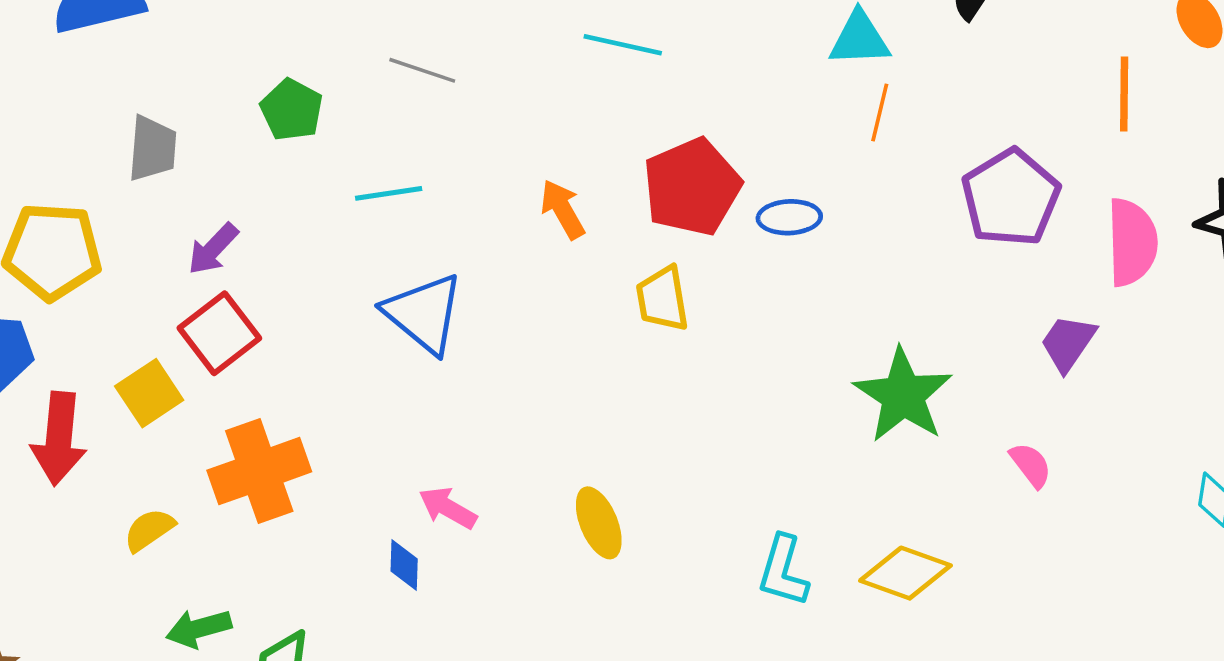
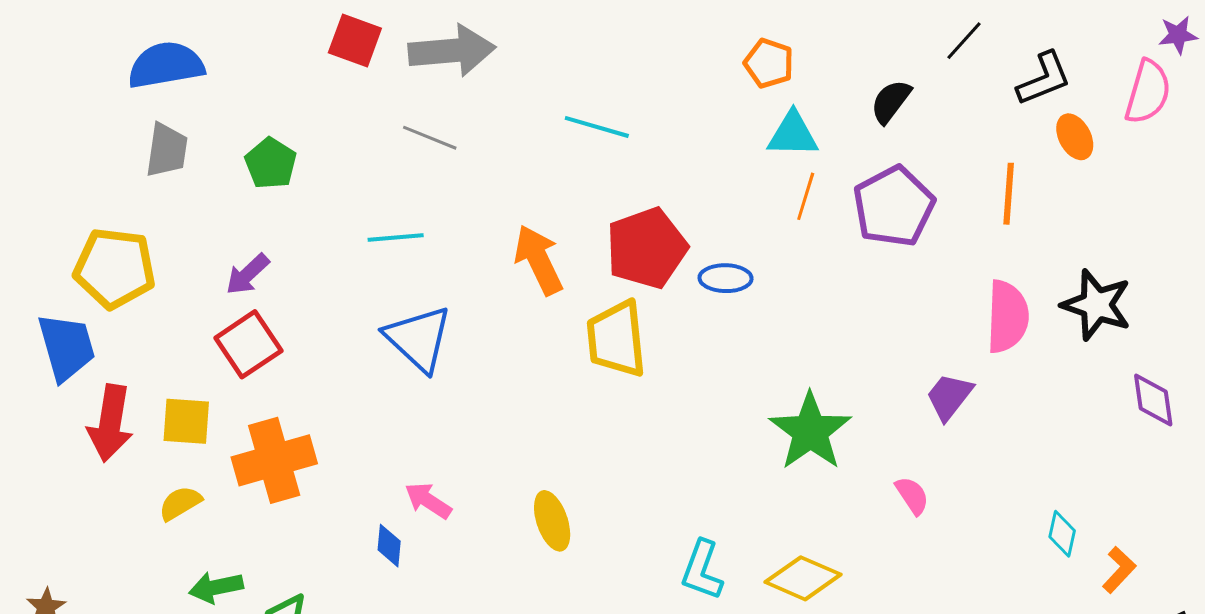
green pentagon: (292, 110) -> (271, 163), moved
gray trapezoid: (152, 149) -> (167, 150), moved
purple pentagon: (1011, 198) -> (894, 206), moved
orange arrow: (563, 209) -> (539, 260), size x1.4
yellow trapezoid: (662, 299) -> (616, 339), size x1.4
yellow square: (149, 393) -> (186, 421), moved, turned 34

